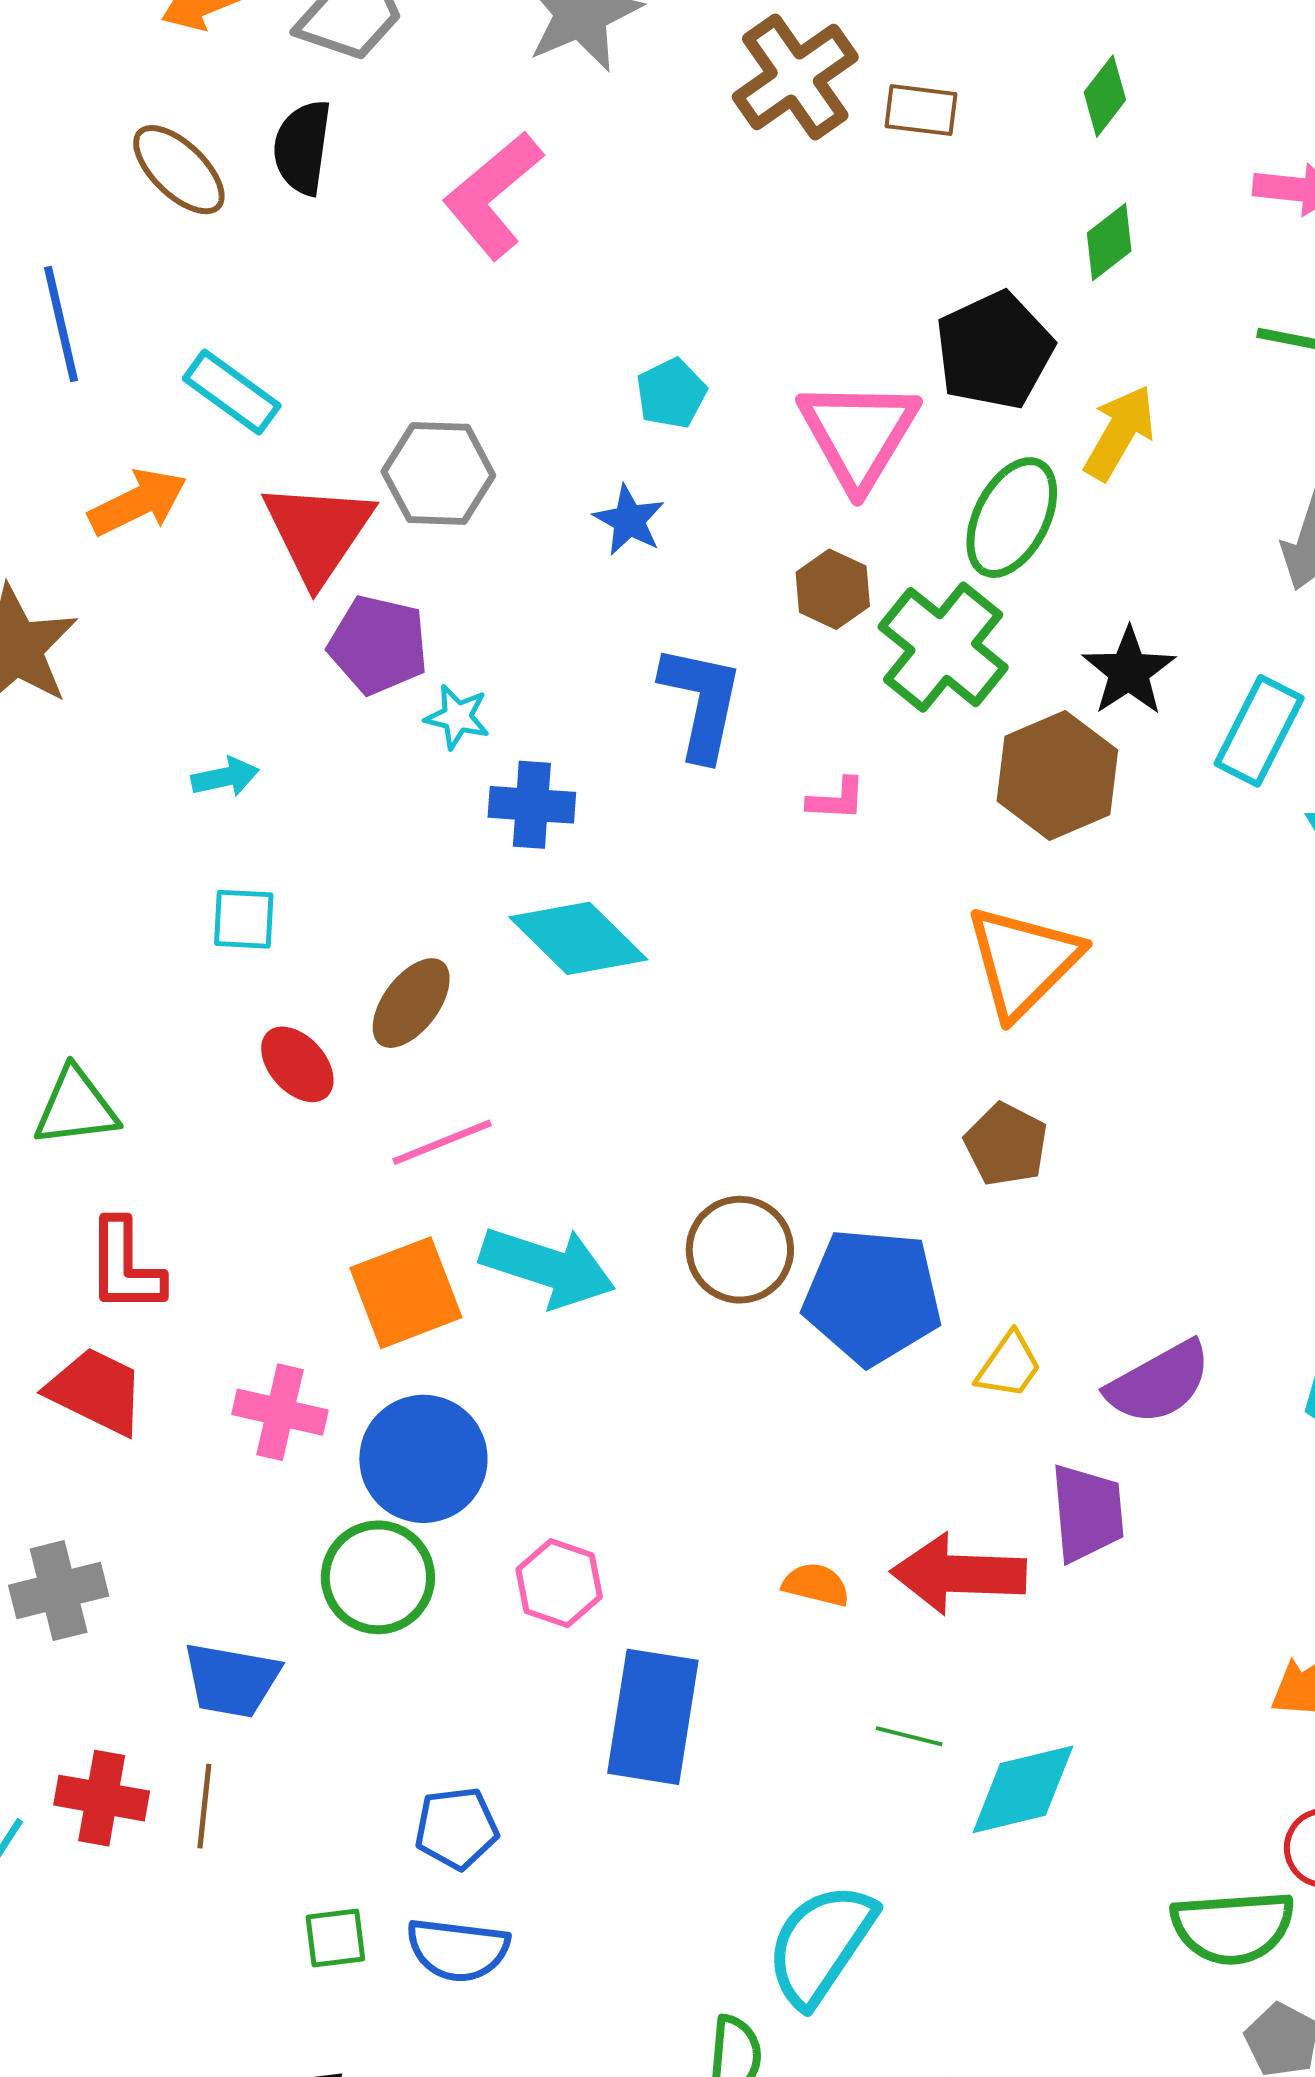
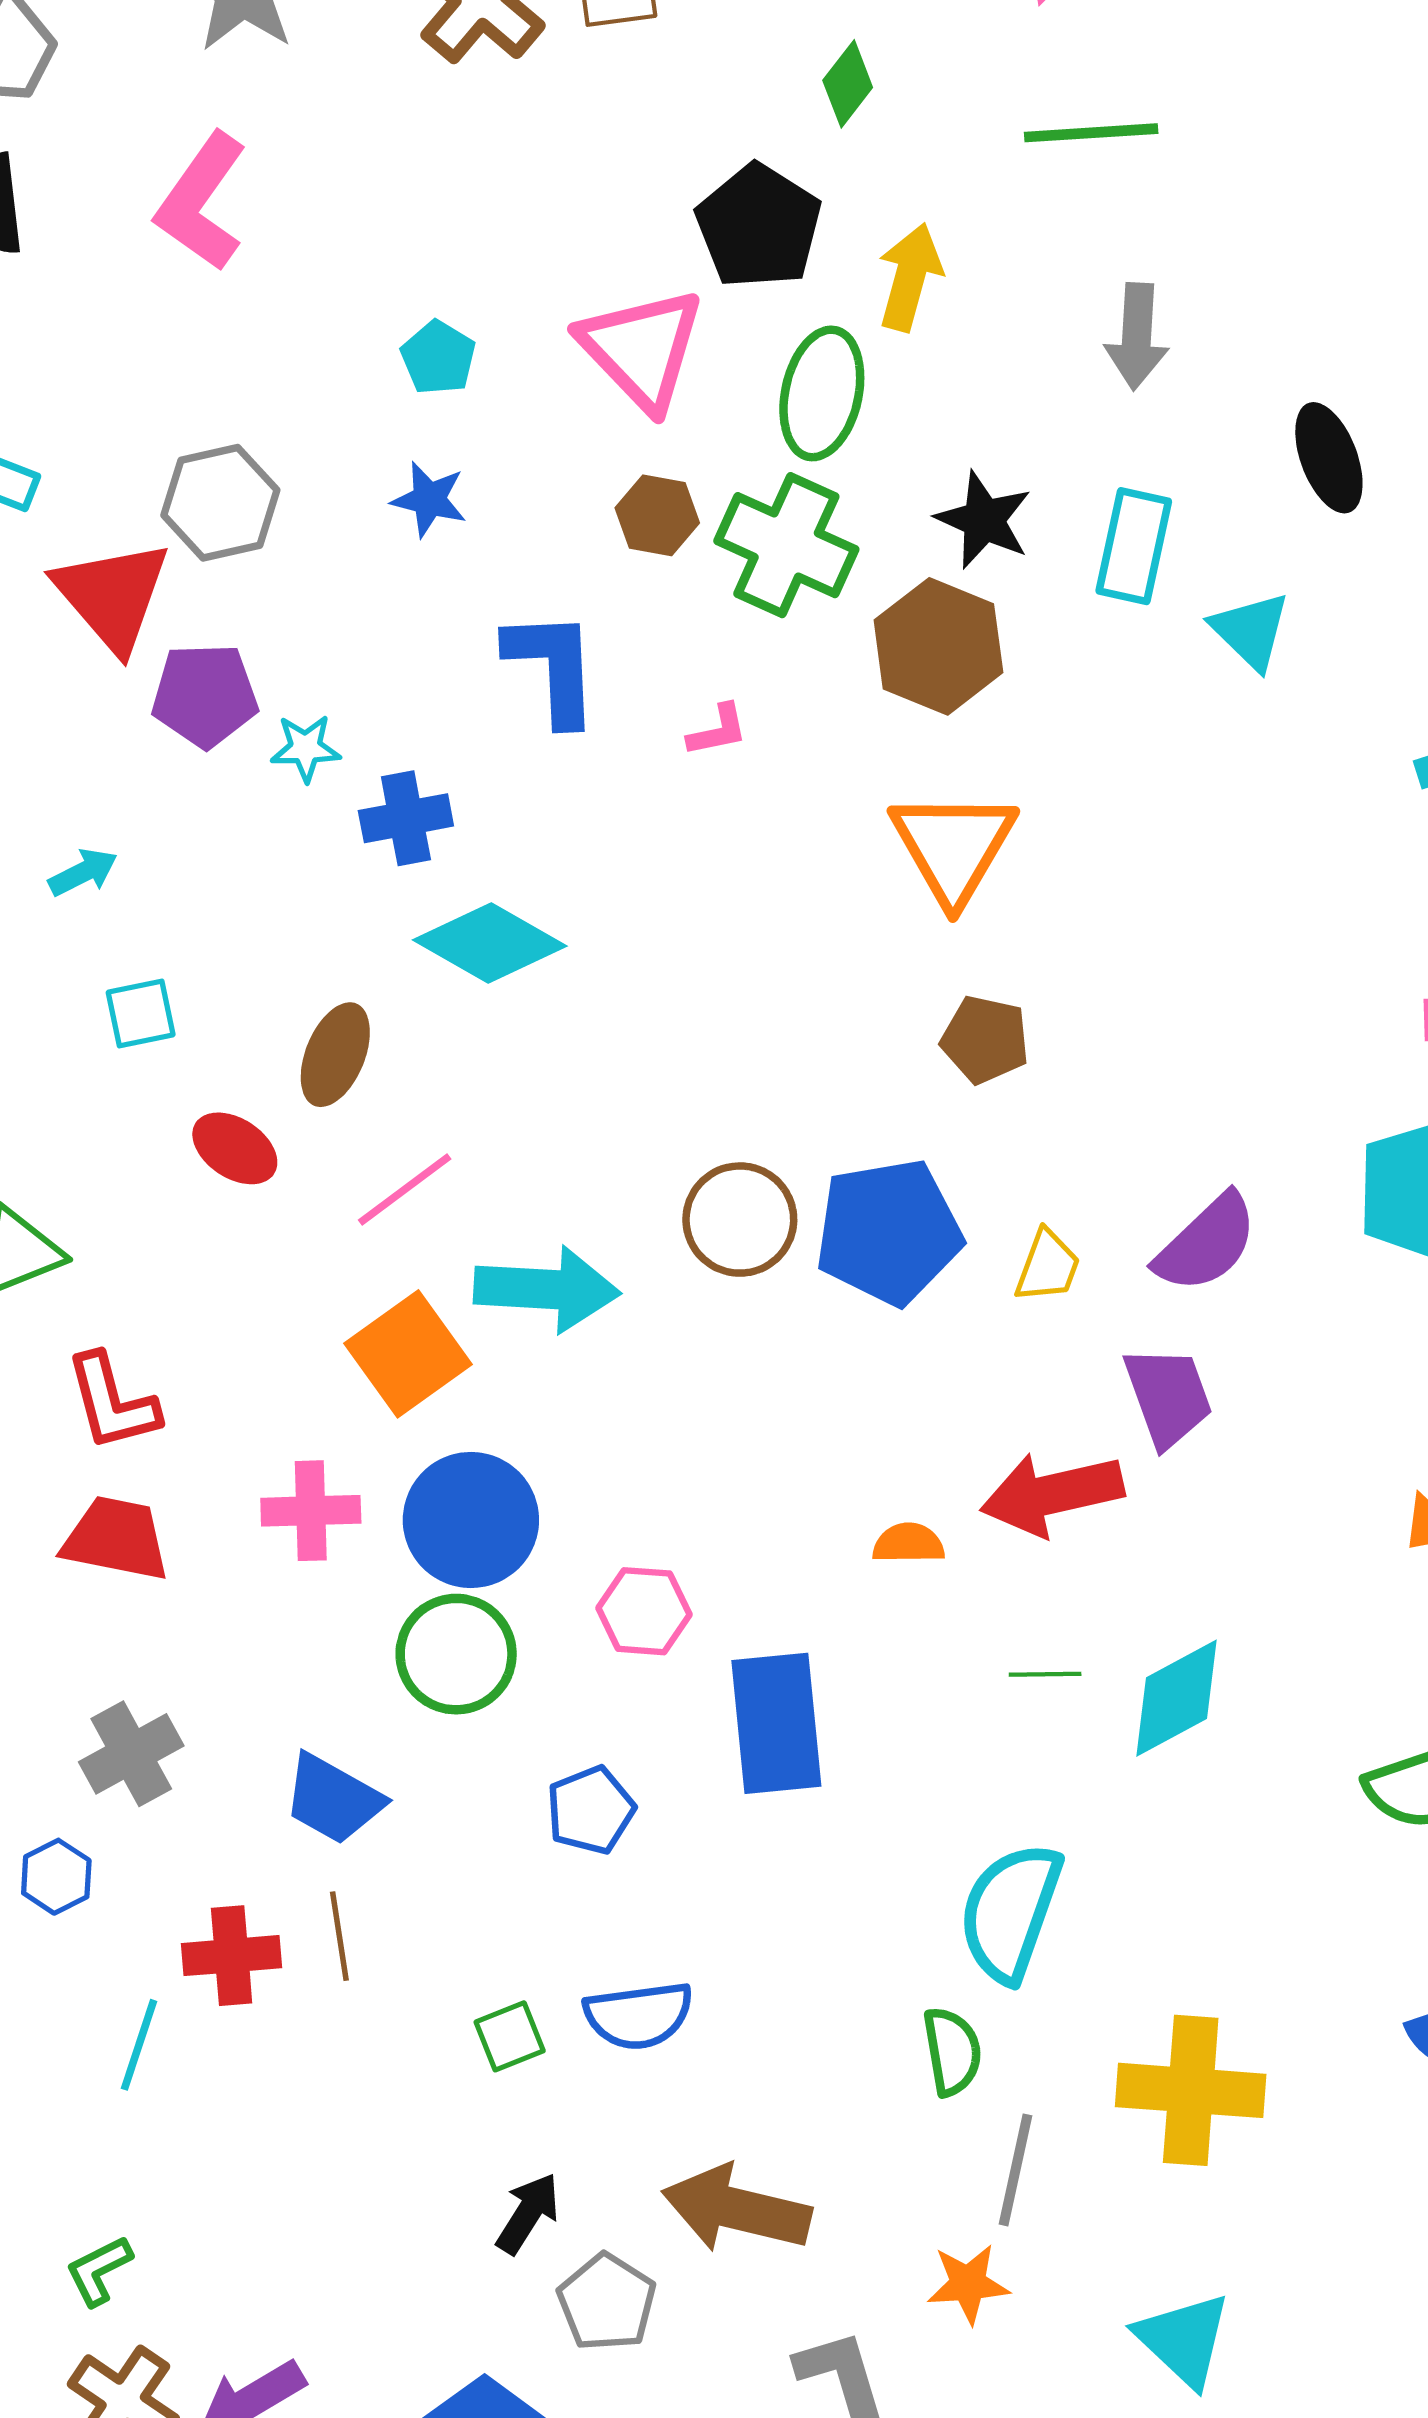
blue trapezoid: (231, 1680) -> (333, 1799), turned 34
blue pentagon: (456, 1828) -> (591, 1810), moved

